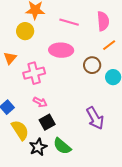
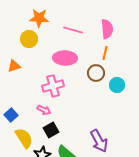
orange line: (109, 45) -> (105, 53), moved, turned -40
orange triangle: (10, 58) -> (14, 66), turned 32
pink cross: (34, 73) -> (53, 86), moved
purple arrow: (95, 118) -> (99, 141), moved

